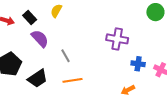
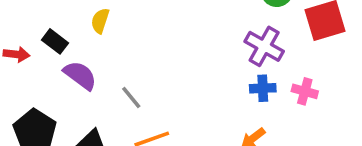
purple cross: (117, 39) -> (264, 46), moved, turned 30

